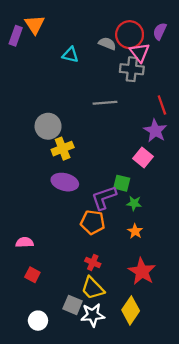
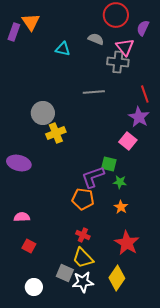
red circle: (130, 35) -> (116, 15), moved
purple ellipse: (65, 182) -> (19, 163), moved

